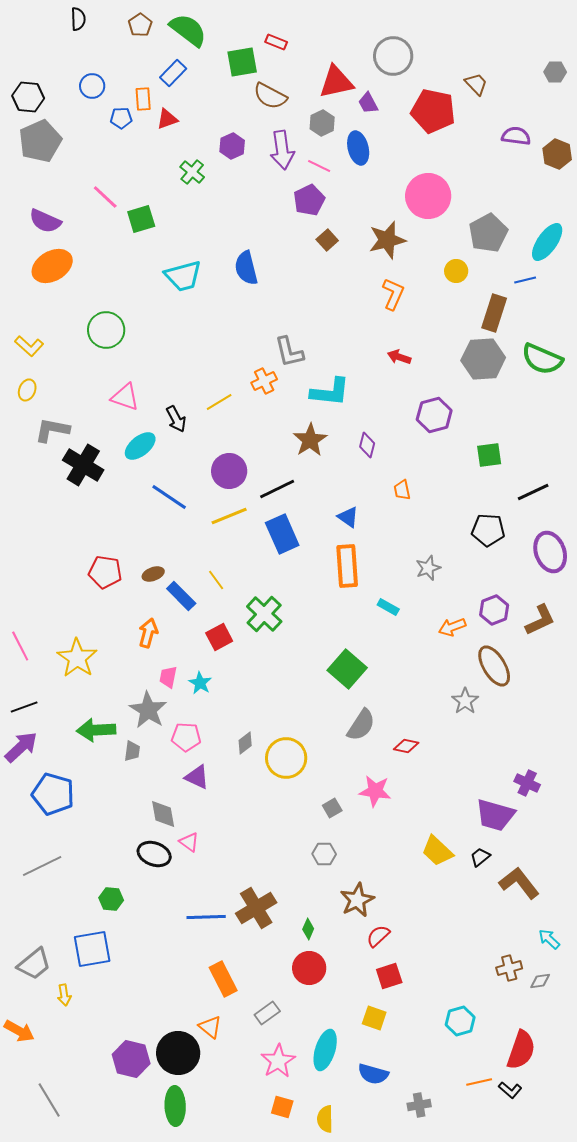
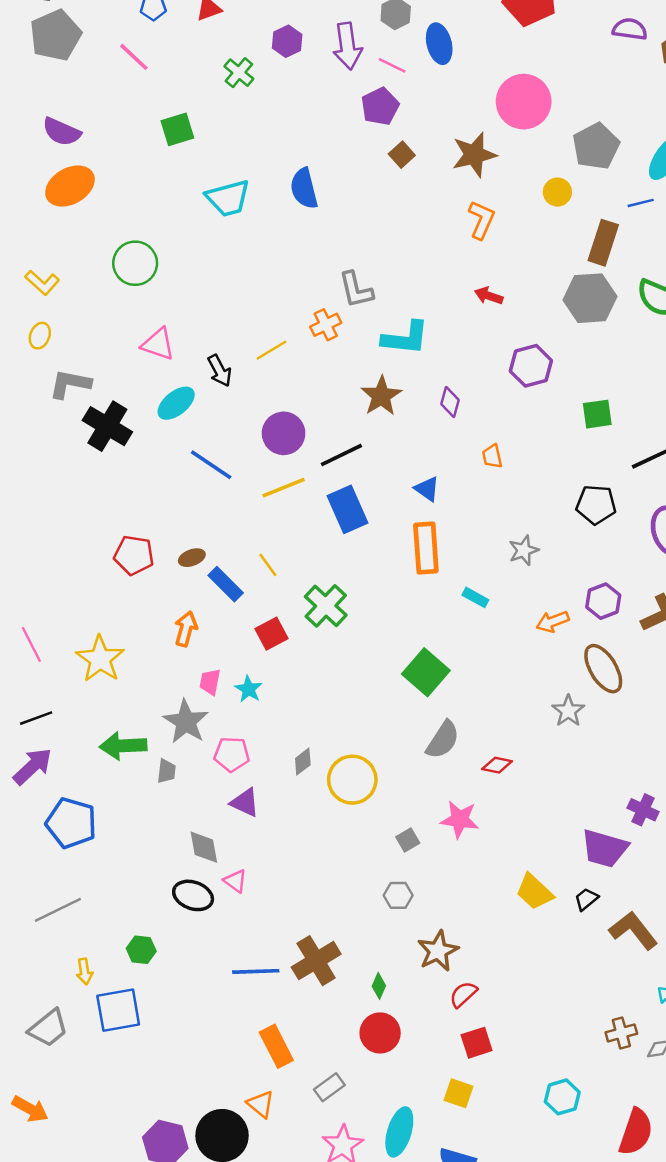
pink line: (105, 197) -> (134, 57), moved
yellow arrow: (64, 995) -> (84, 971), moved

